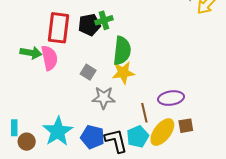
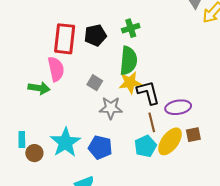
green cross: (104, 20) -> (131, 28), moved
green arrow: (31, 53) -> (39, 88), moved
black L-shape: (116, 141) -> (148, 93), moved

